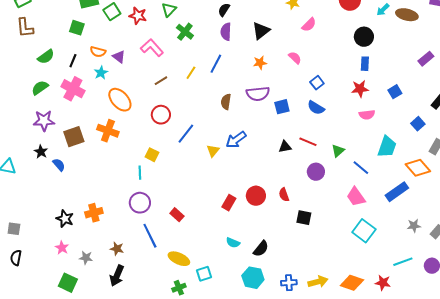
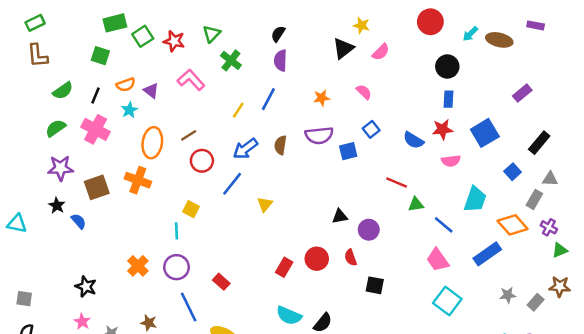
black triangle: (261, 31) -> (343, 48), moved
orange semicircle: (98, 52) -> (126, 85), turned -35
brown line: (161, 81) -> (189, 135), moved
blue square: (317, 83) -> (371, 129), moved
blue square: (395, 92) -> (485, 133), size x1.6
orange ellipse: (120, 100) -> (152, 143), turned 50
blue semicircle: (316, 108) -> (413, 140), moved
blue arrow: (236, 140) -> (245, 149), moved
red line: (308, 142) -> (397, 183), moved
black triangle: (285, 147) -> (340, 216), moved
green triangle: (338, 151) -> (416, 204), turned 32
purple circle: (316, 172) -> (369, 230), moved
orange cross: (94, 213) -> (138, 266), moved, turned -30
cyan semicircle: (233, 243) -> (289, 316), size x1.5

